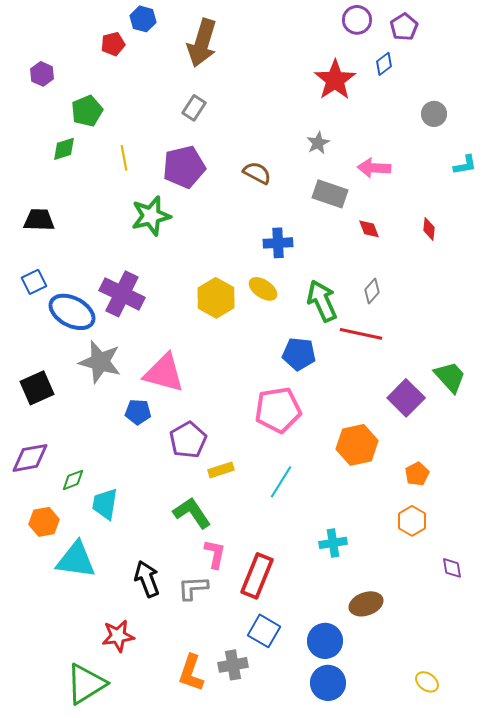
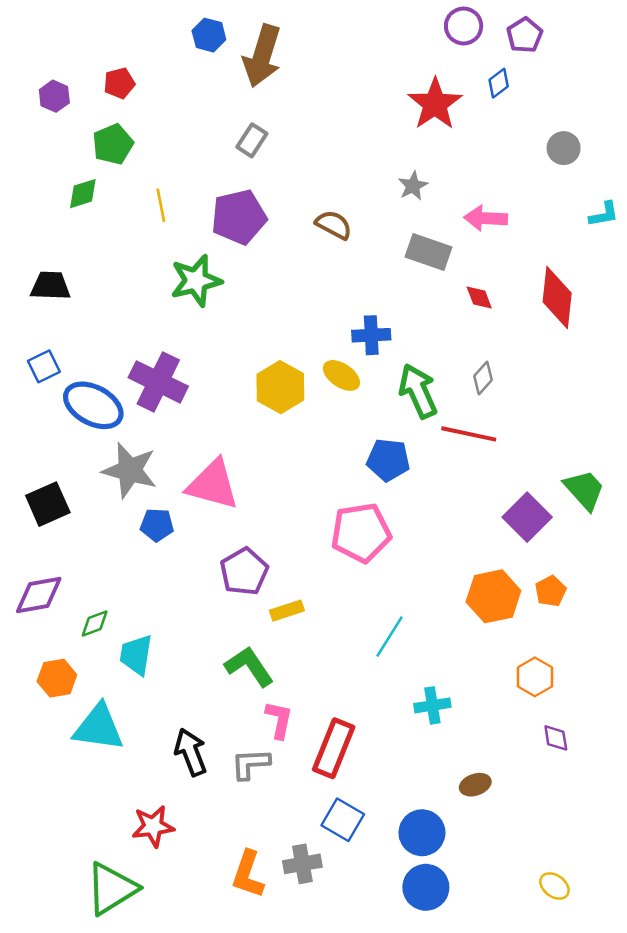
blue hexagon: (143, 19) -> (209, 35), moved
red pentagon: (113, 44) -> (119, 83), moved
red diamond: (429, 229) -> (557, 298), size x2.0
blue cross: (278, 243) -> (371, 335), moved
blue pentagon: (138, 412) -> (157, 525), moved
orange hexagon: (357, 445) -> (493, 596), moved
orange pentagon: (417, 474) -> (551, 591), moved
cyan line: (281, 482) -> (389, 637), moved
purple diamond: (452, 568) -> (556, 738), moved
brown ellipse: (366, 604) -> (475, 785), size x0.7

